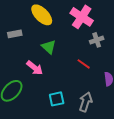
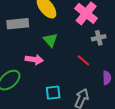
gray rectangle: (15, 34) -> (18, 24), size x1.5
pink arrow: (35, 68) -> (34, 59), turned -36

